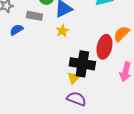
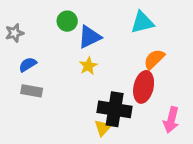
gray rectangle: (34, 16) -> (32, 91), moved
orange semicircle: (121, 34) -> (154, 59), moved

